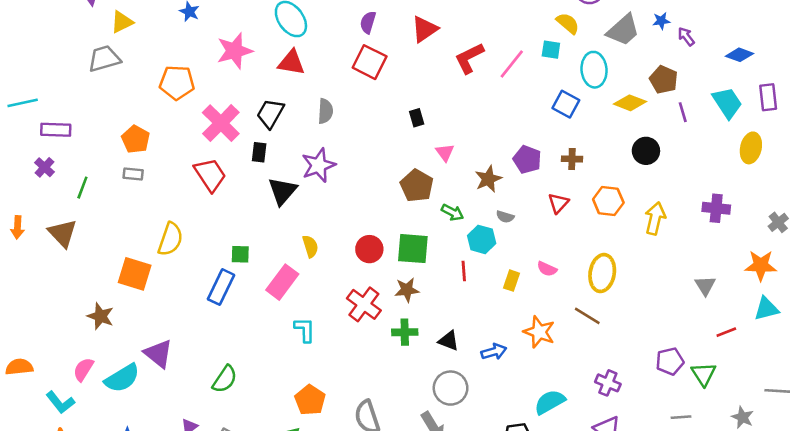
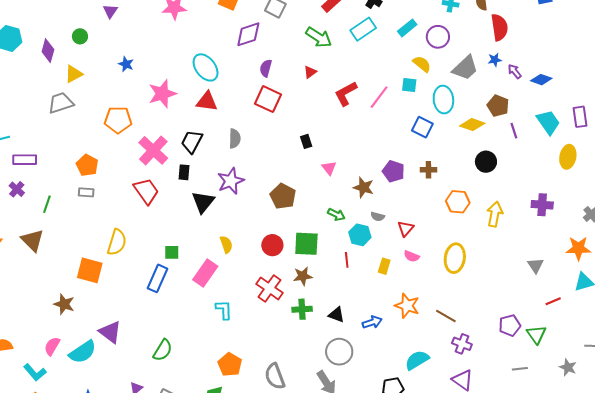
red triangle: (425, 29) -> (310, 72), size x0.6
blue diamond: (739, 55) -> (541, 80), moved
brown star: (488, 179) -> (364, 187), turned -30
brown pentagon: (417, 186) -> (283, 196), moved
red triangle: (558, 203) -> (406, 229), moved
brown line: (587, 316) -> (446, 316), moved

